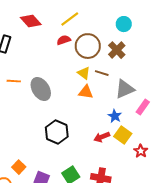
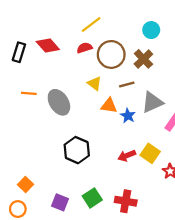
red diamond: (31, 21) -> (48, 46), moved
yellow triangle: (84, 73) -> (95, 83), moved
brown line: (102, 73) -> (127, 84), turned -32
blue star: (115, 116) -> (128, 116), moved
orange square: (19, 167) -> (26, 185), moved

